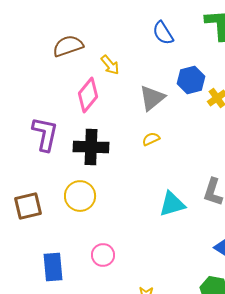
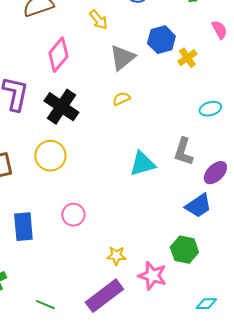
yellow arrow: (110, 65) -> (98, 20), moved
black cross: (91, 147) -> (61, 107), turned 32

